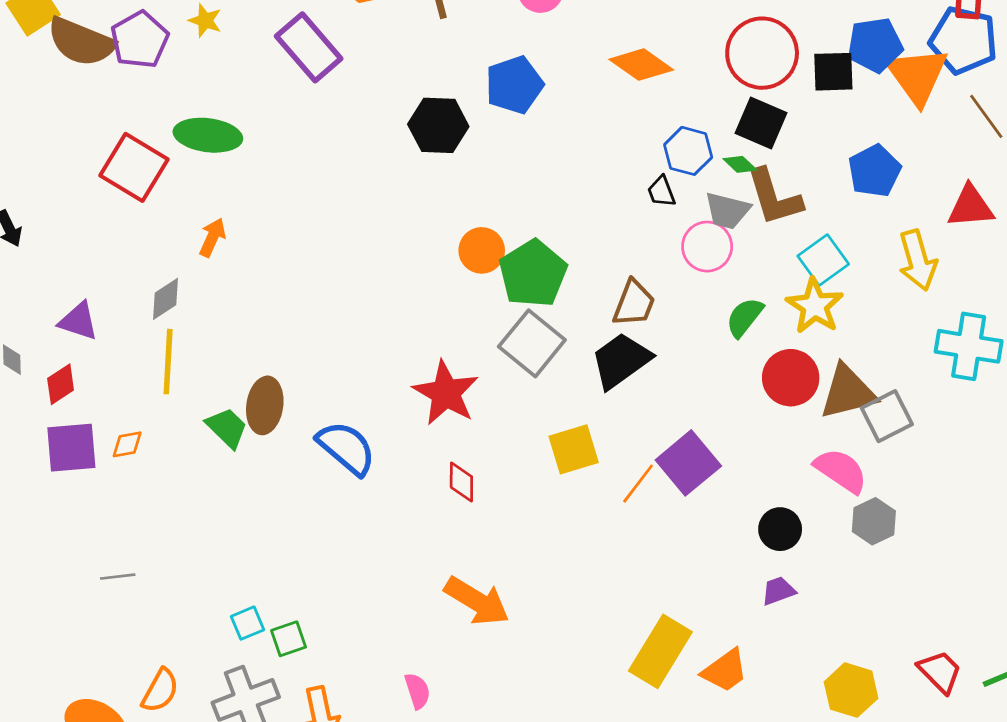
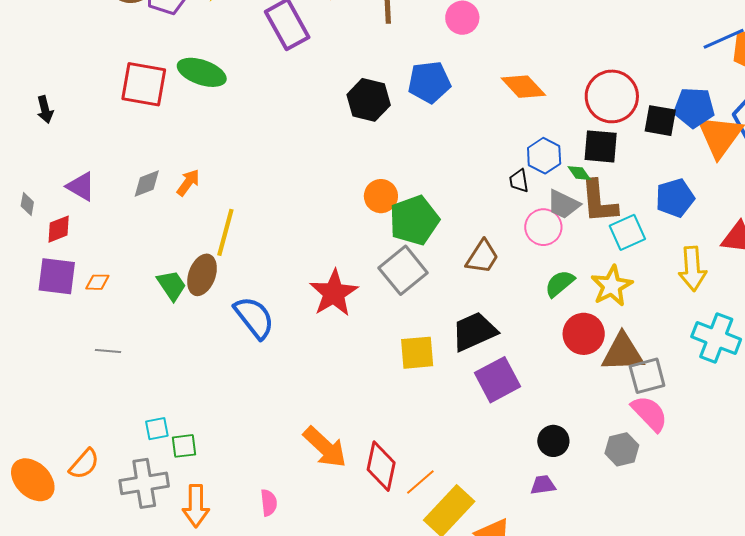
black square: (761, 123) -> (601, 146), turned -30
red square: (134, 167) -> (144, 84), turned -33
orange arrow: (212, 237) -> (188, 182), moved
cyan square: (823, 260) -> (627, 232), moved
black trapezoid: (621, 360) -> (474, 331), moved
yellow line: (168, 362) -> (225, 232), moved
pink semicircle: (841, 471) -> (649, 413), moved
red diamond: (461, 482) -> (381, 466), moved, size x1.6
orange line: (638, 484) -> (420, 482), moved
gray line: (118, 577) -> (108, 351), moved

